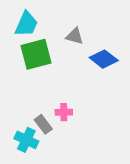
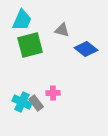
cyan cross: (26, 140) -> (22, 102), moved

